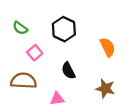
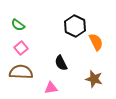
black hexagon: (64, 29) -> (75, 26), moved
pink square: (35, 53) -> (21, 48), moved

